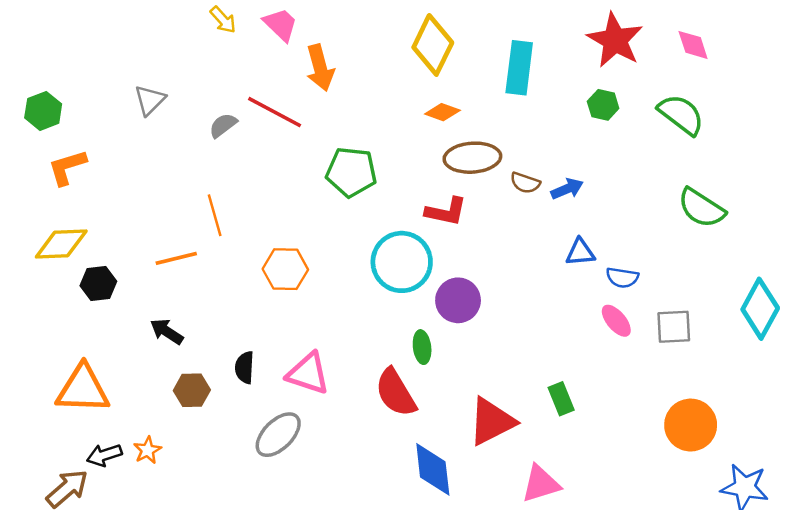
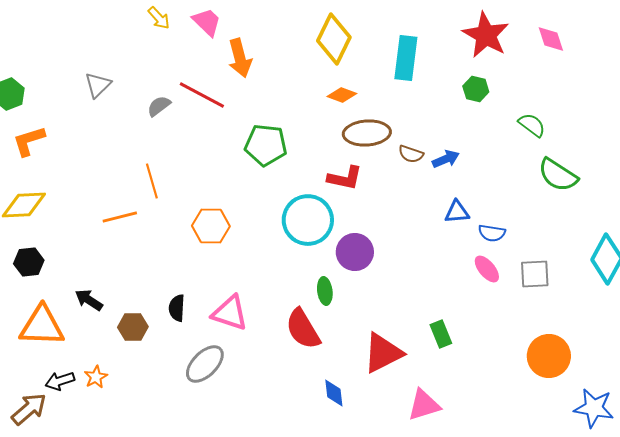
green semicircle: (681, 114) -> (532, 125), moved, size x0.7
black hexagon: (98, 284) -> (29, 262), moved
black arrow: (167, 332) -> (89, 300), moved
blue diamond: (433, 469) -> (334, 393), size x0.6

